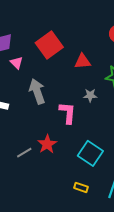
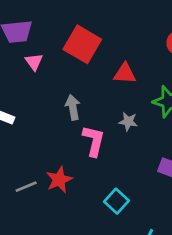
red square: (49, 45) -> (82, 44), turned -32
gray arrow: (37, 91) -> (73, 107), moved, size x0.7
cyan square: (90, 153) -> (116, 201), size x0.7

